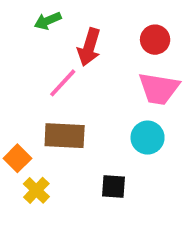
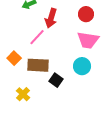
orange square: (17, 158) -> (14, 58), moved
black square: (114, 187) -> (56, 80), moved, turned 32

